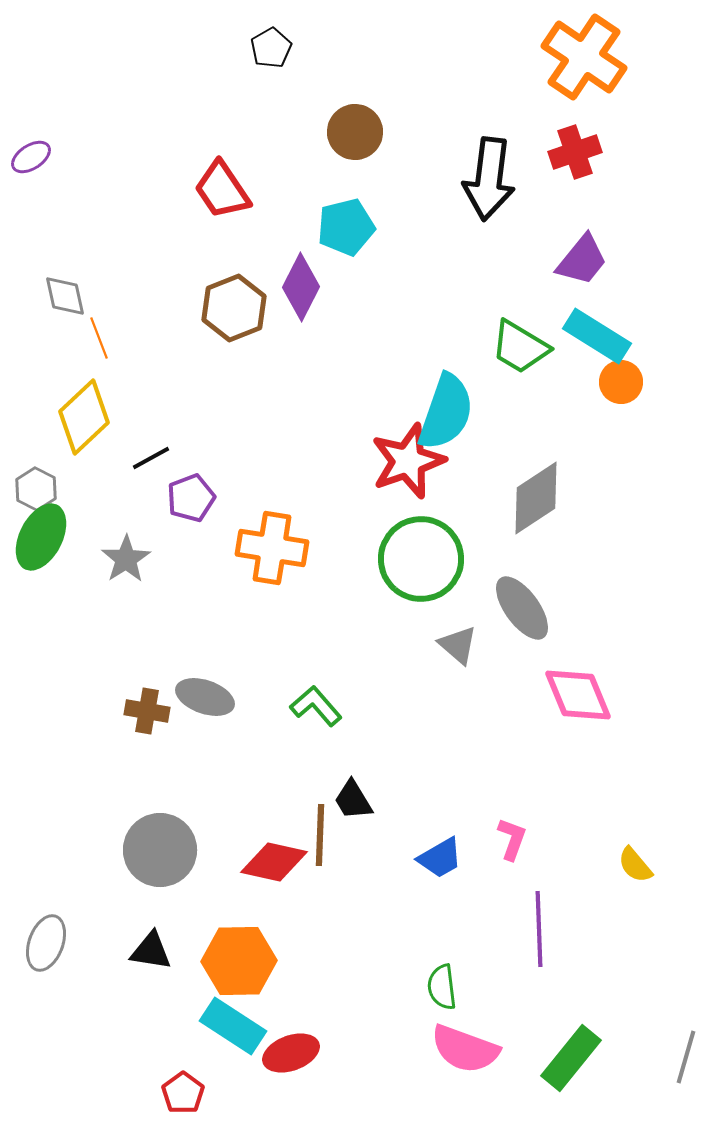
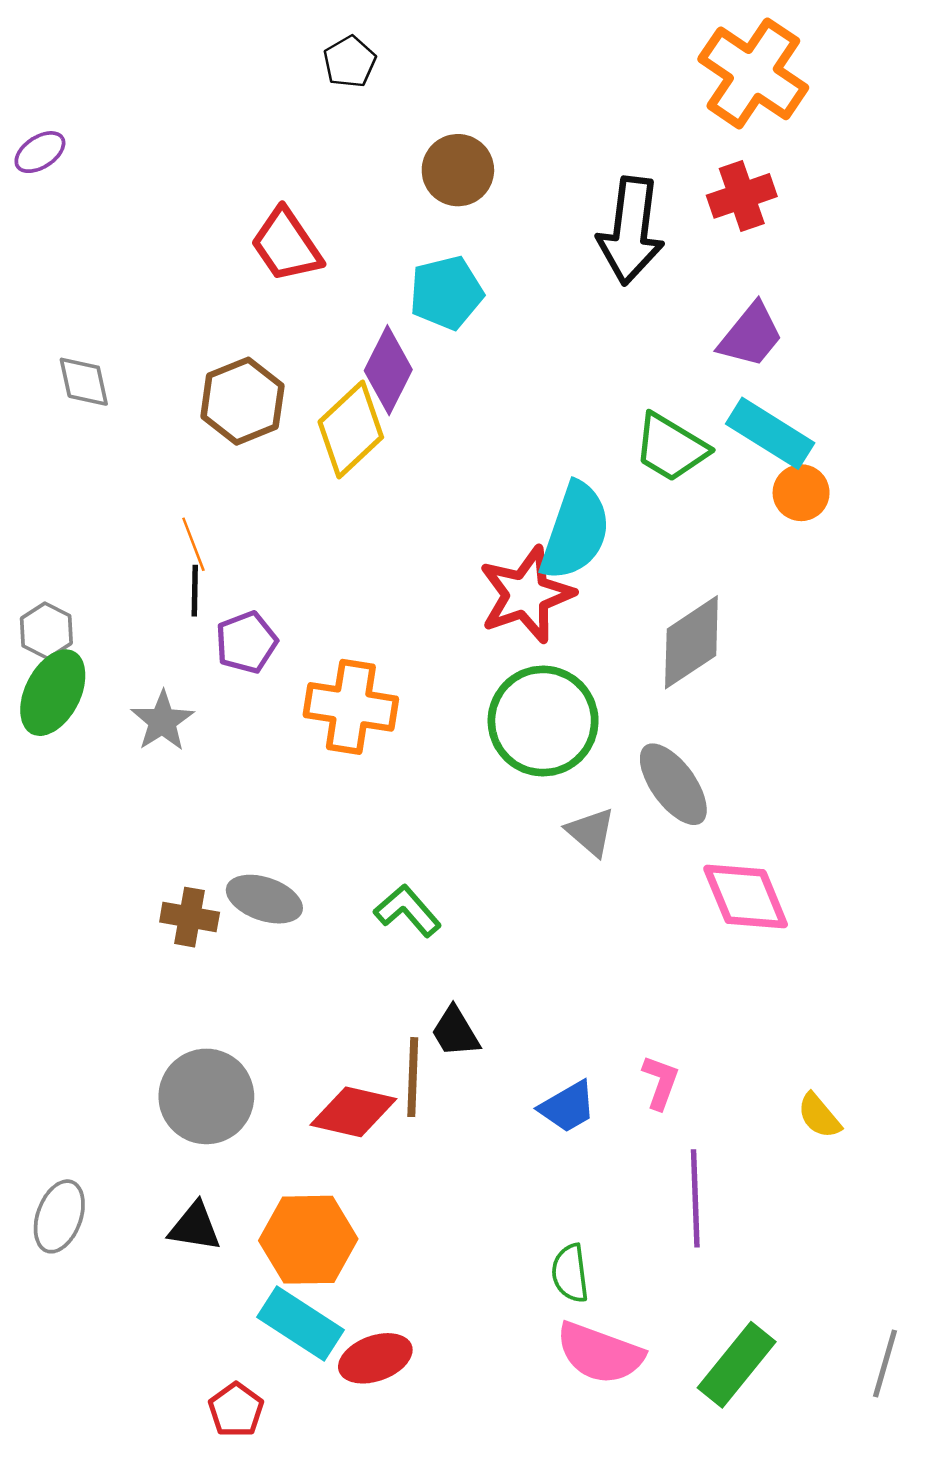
purple ellipse: (31, 157) -> (40, 152), moved
brown hexagon: (234, 308) -> (242, 401), moved
orange line: (99, 338) -> (193, 544), moved
yellow diamond: (84, 417) -> (351, 429), moved
black line: (151, 458) -> (195, 591), turned -60

